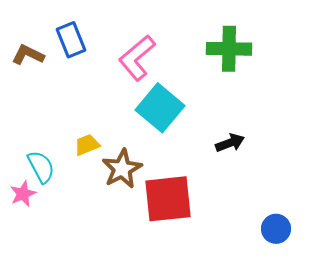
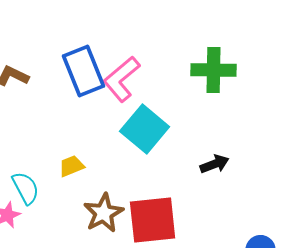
blue rectangle: (71, 40) -> (84, 71), moved, size x1.4
brown star: (122, 169) -> (104, 213), moved

